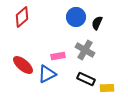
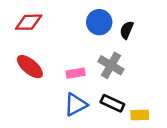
red diamond: (22, 17) -> (29, 22), turned 40
red ellipse: (23, 65) -> (30, 67), moved
blue triangle: (47, 74) -> (76, 105), moved

